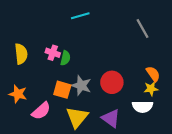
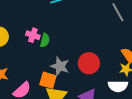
orange square: (62, 90) -> (48, 80), moved

